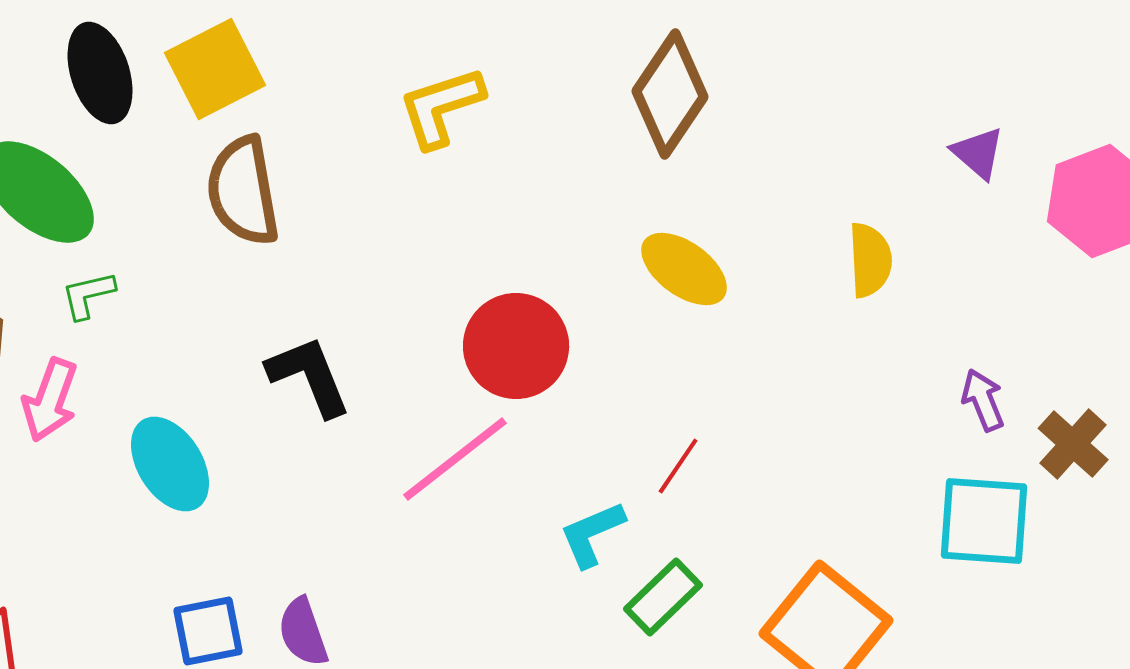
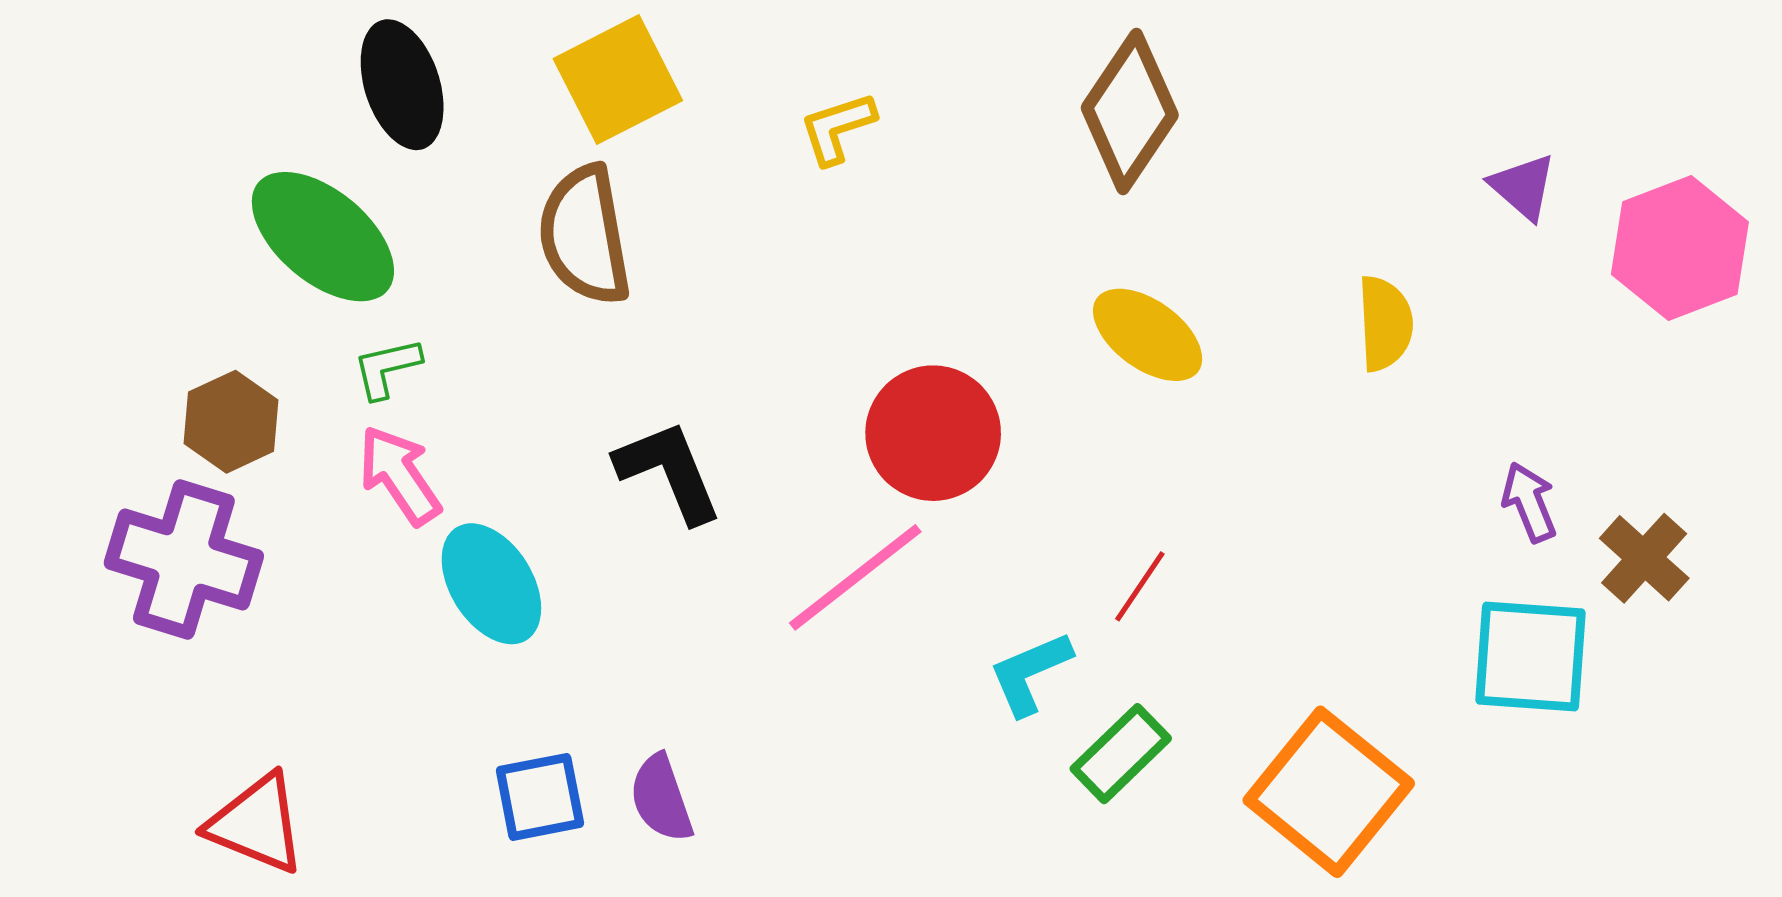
yellow square: (215, 69) -> (618, 80), moved
yellow L-shape: (441, 107) -> (837, 128), size x0.7
pink arrow: (50, 400) -> (400, 475), moved, turned 126

